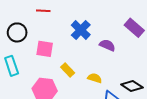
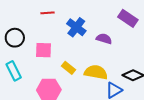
red line: (43, 11) -> (47, 13), moved
yellow semicircle: (95, 78) -> (96, 72), size x1.6

